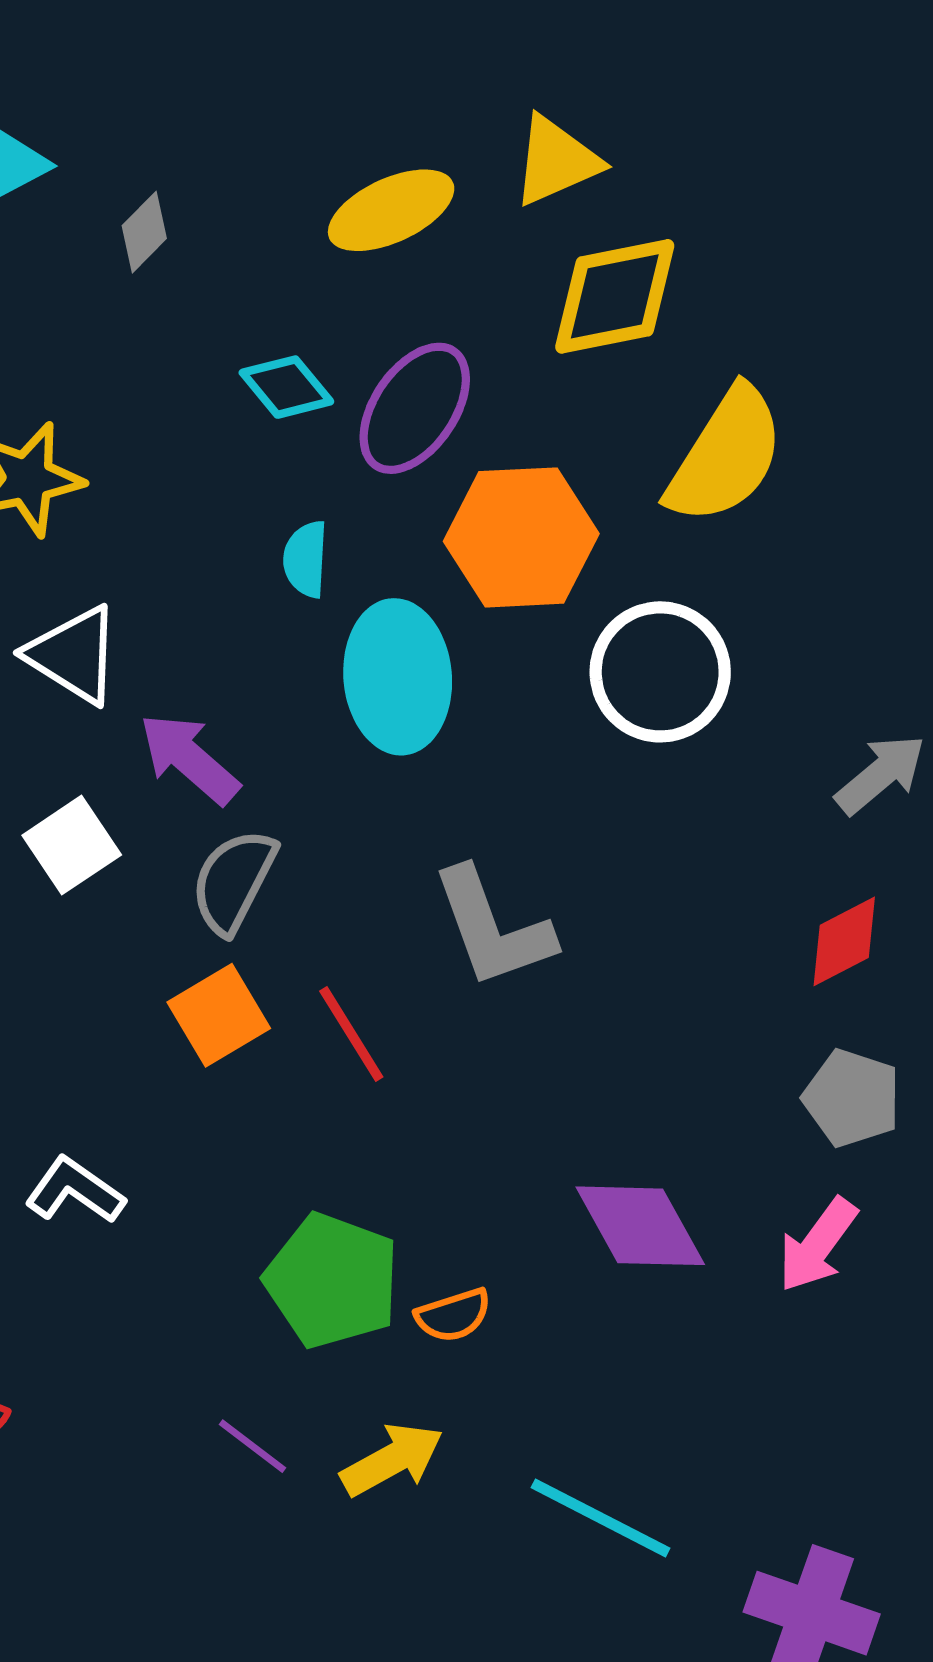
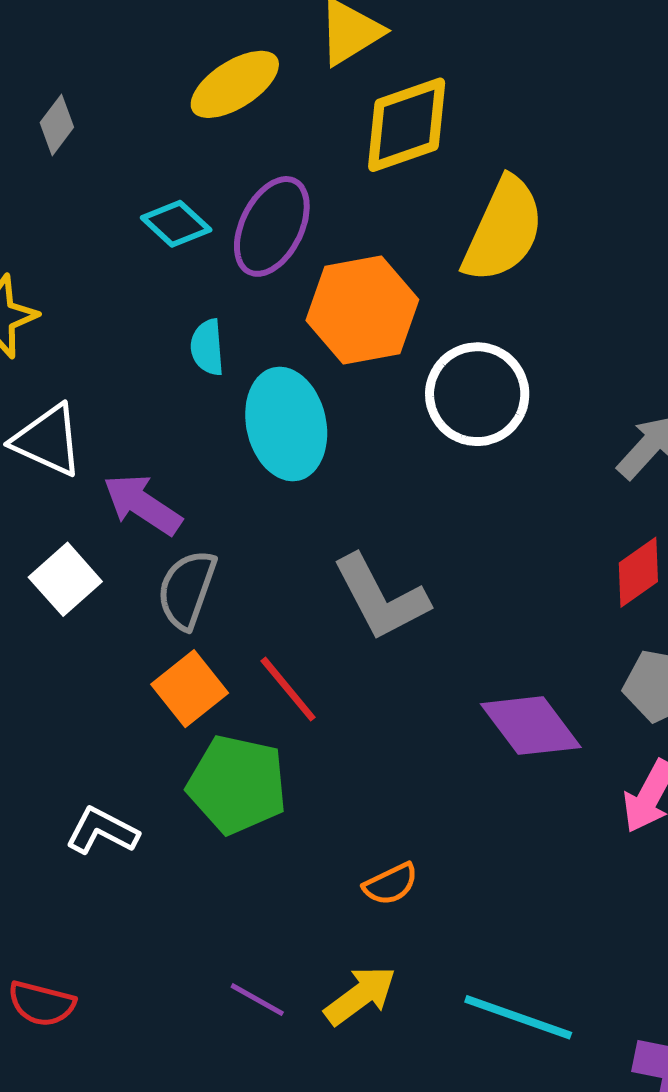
purple diamond: (640, 1226) -> (531, 726), moved
green pentagon: (332, 1281) -> (237, 784), moved

